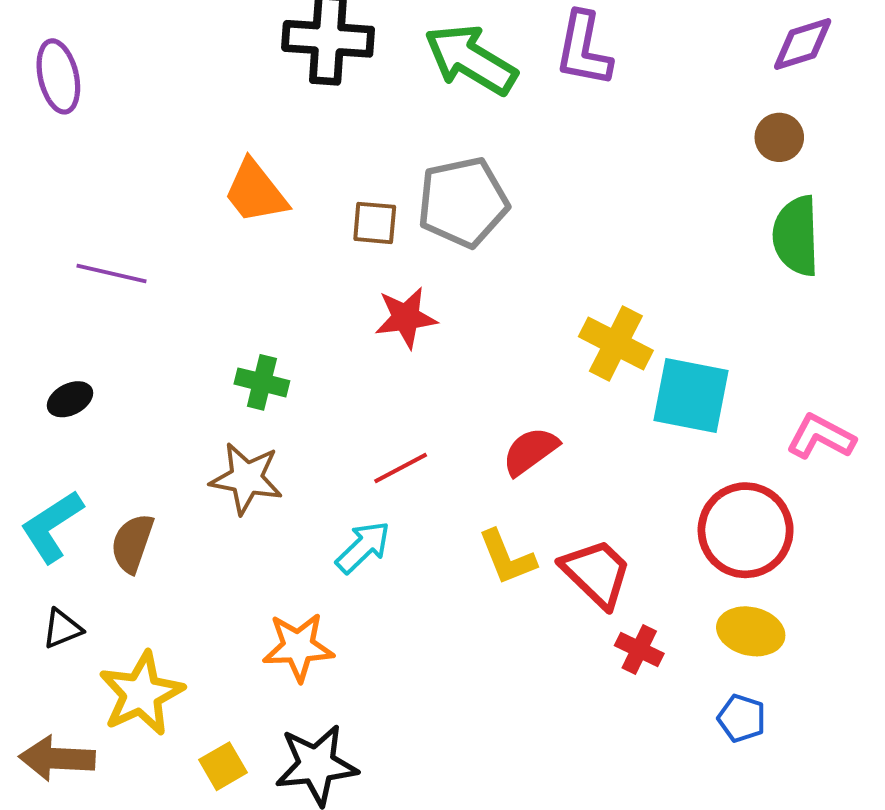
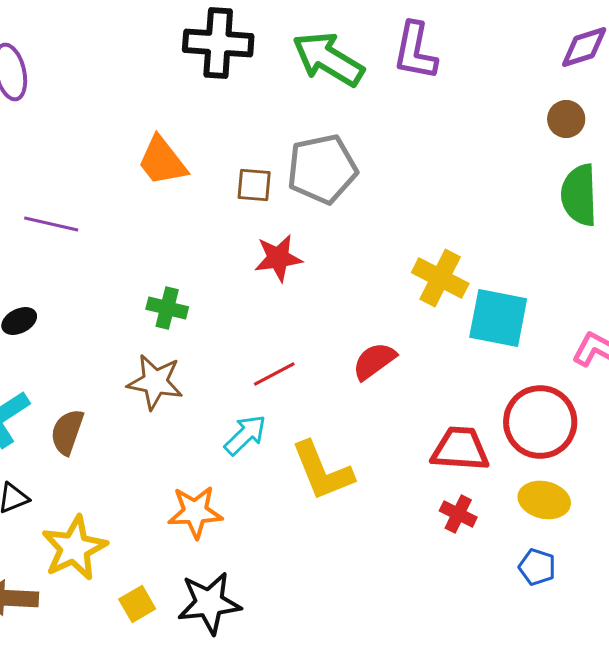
yellow L-shape: (507, 557) -> (322, 471), moved, size x1.4
red trapezoid: (596, 573) -> (460, 449), moved, turned -40

